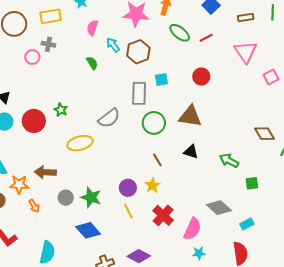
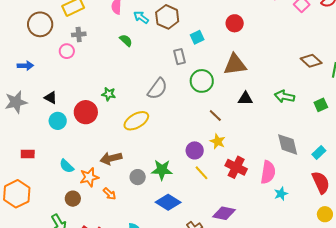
gray rectangle: (139, 93) -> (179, 57), size x0.7
green square: (252, 183) -> (321, 105), moved
gray diamond: (219, 208) -> (288, 144), turned 50

